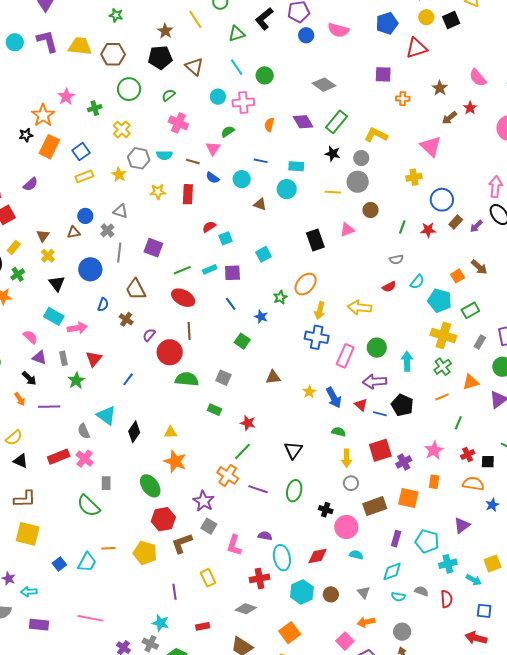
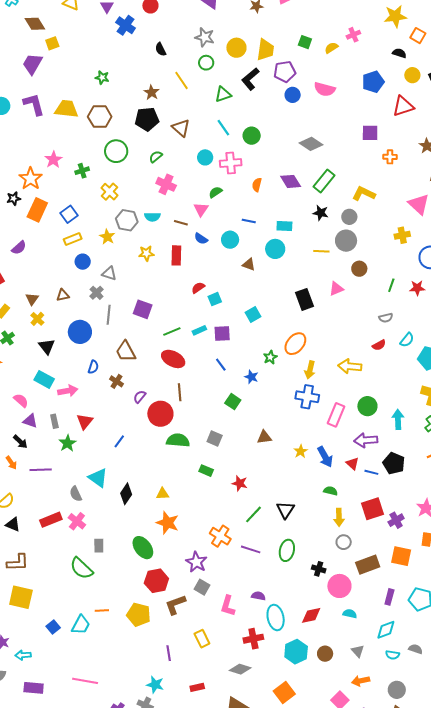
blue circle: (85, 216) -> (83, 262), moved
green line: (243, 451) -> (254, 514), moved

